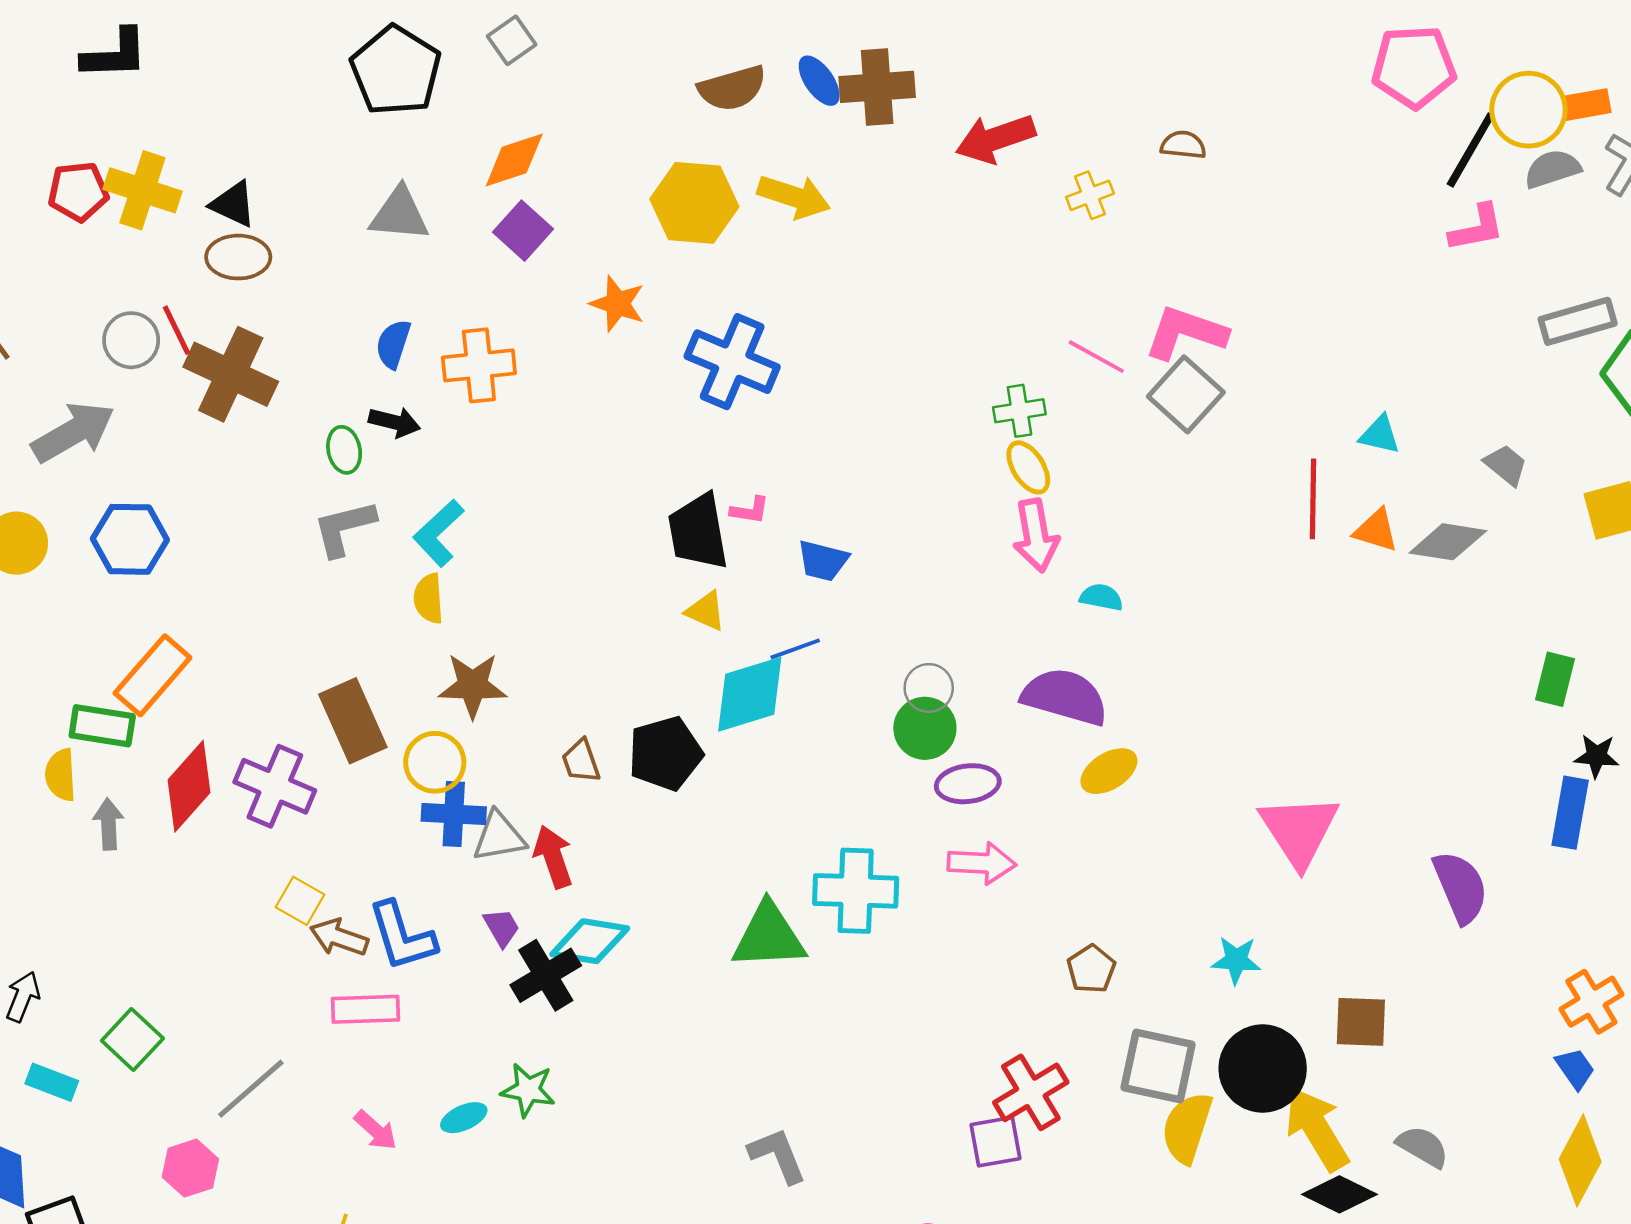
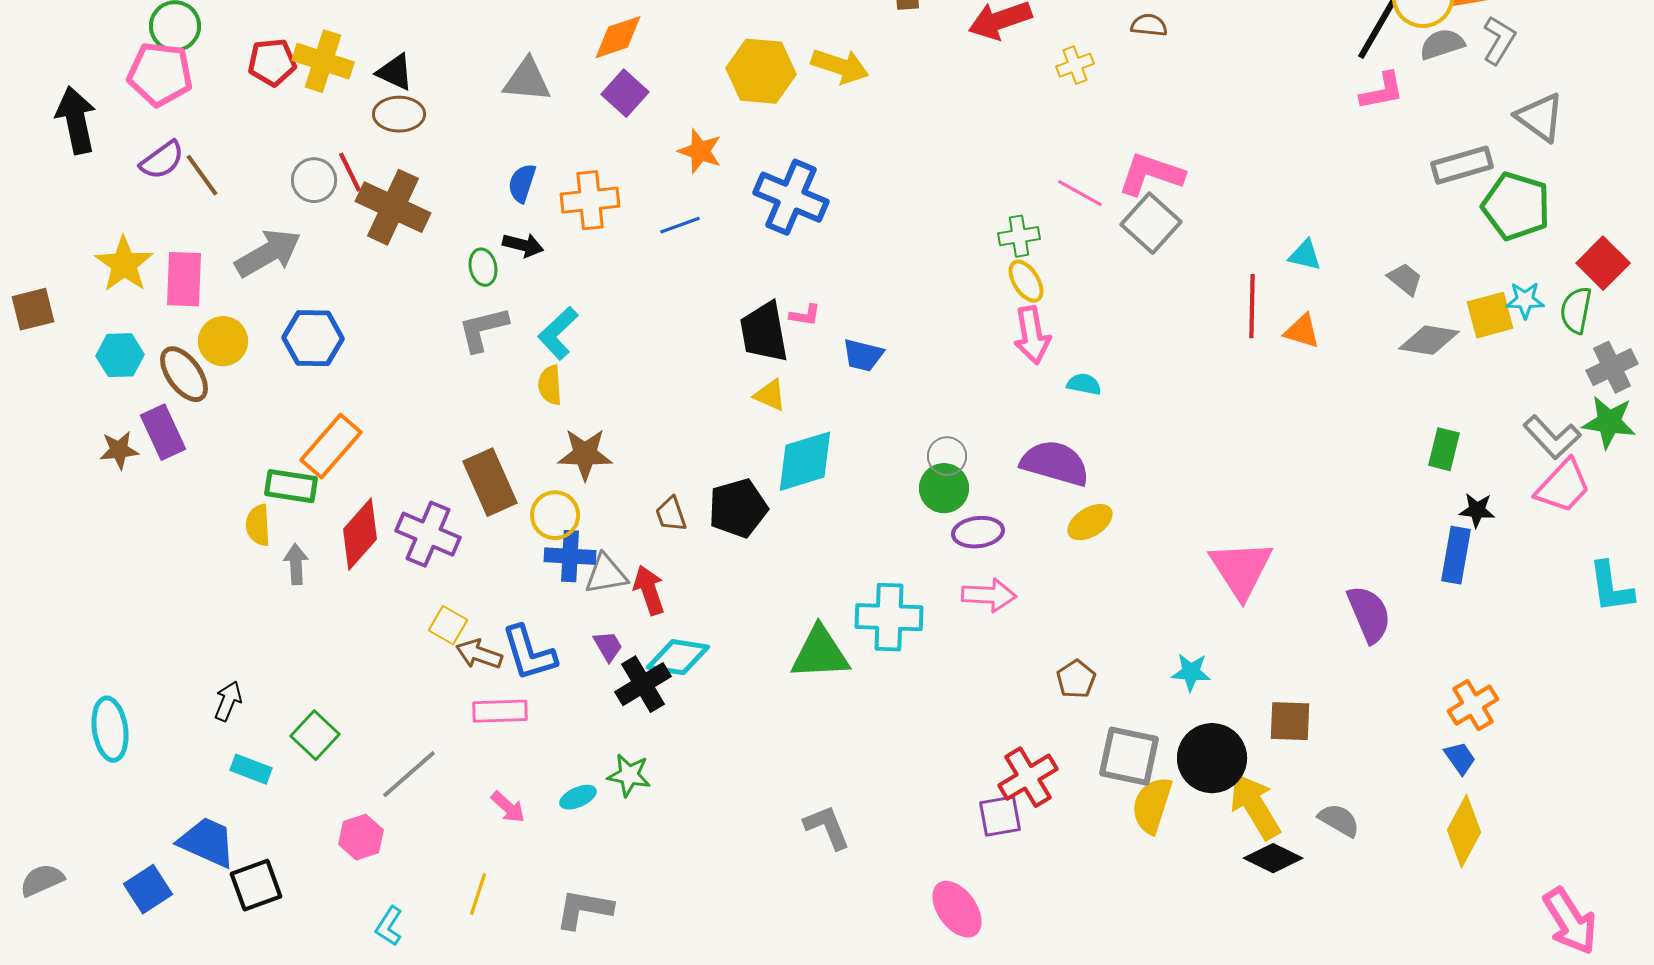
gray diamond: (1448, 542) -> (1429, 340), moved
blue line: (795, 649) -> (680, 225), moved

